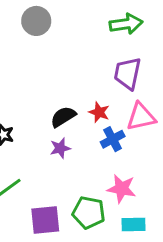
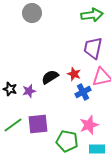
purple star: (60, 148) -> (29, 91), moved
pink star: (122, 189) -> (89, 125), turned -30
purple square: (45, 220) -> (38, 124), moved

